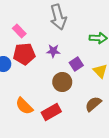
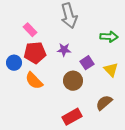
orange semicircle: (24, 106) -> (34, 81), moved
red rectangle: (51, 112) -> (72, 117), moved

